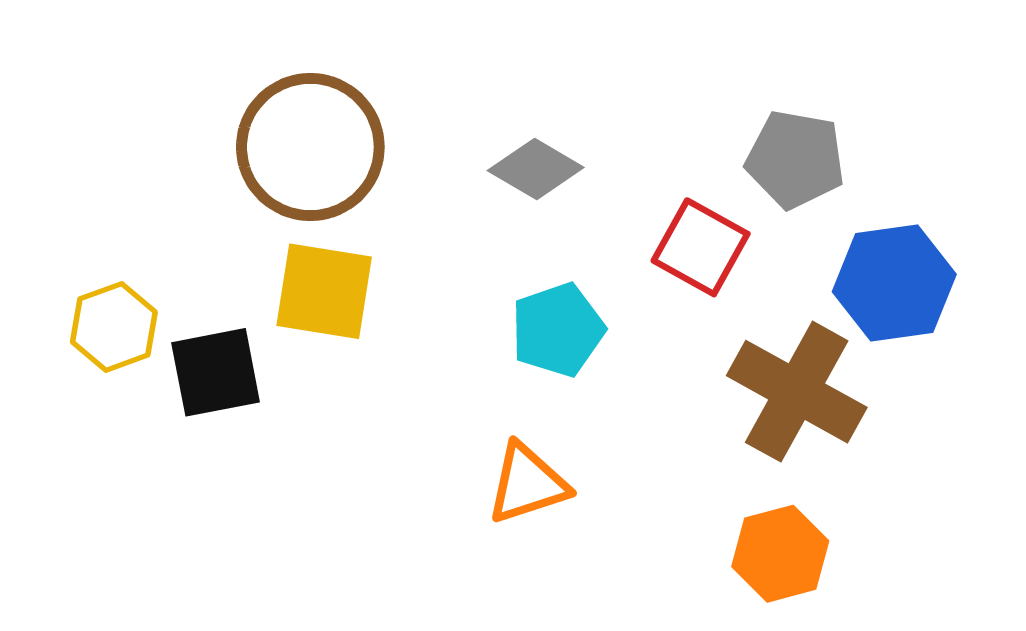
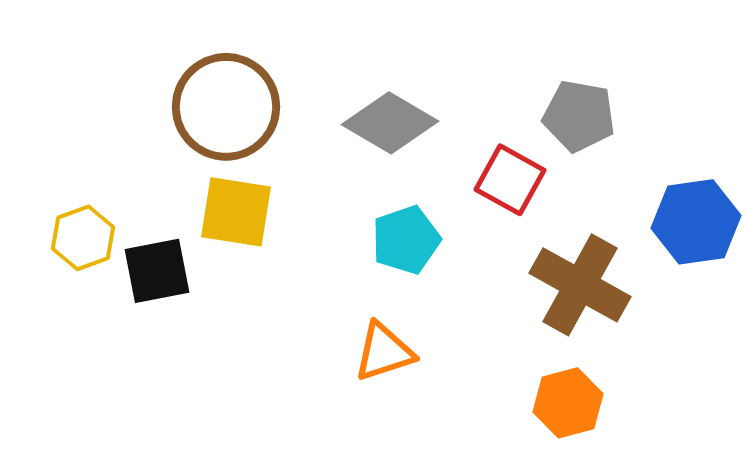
gray diamond: (536, 169) -> (390, 123), size x1.4
blue hexagon: (894, 283) -> (696, 222), moved

